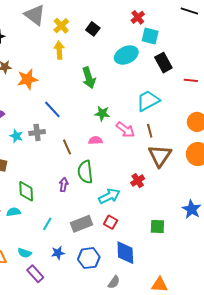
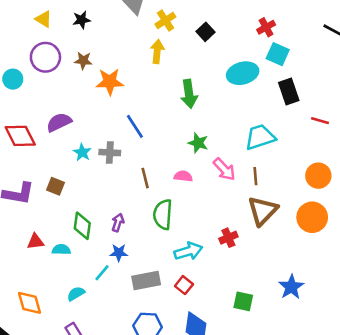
purple arrow: (64, 185) -> (118, 222), moved
cyan semicircle: (25, 253) -> (76, 294), moved, turned 120
blue star: (58, 253) -> (119, 253), moved

